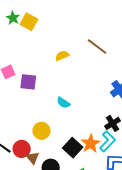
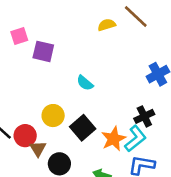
yellow semicircle: (62, 56) -> (107, 25), moved
black square: (73, 148) -> (83, 128), moved

